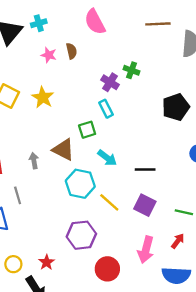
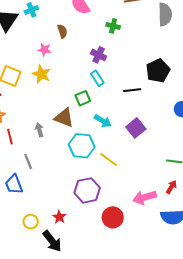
pink star: (49, 55) -> (44, 50), moved
green cross: (131, 70) -> (113, 26), moved
black line: (145, 170) -> (132, 90), moved
purple square: (145, 205) -> (136, 128), moved, turned 30
pink arrow: (146, 250) -> (144, 197), turned 65

